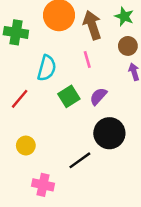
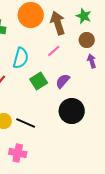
pink line: (87, 59) -> (54, 51), turned 64
black line: (80, 160) -> (26, 123), moved, turned 60

